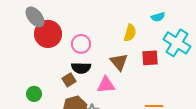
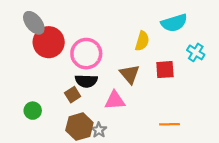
cyan semicircle: (158, 17) -> (174, 23), size x1.6
cyan cross: (177, 43) -> (196, 52), size x0.6
pink circle: (81, 44) -> (86, 54), size x1.4

